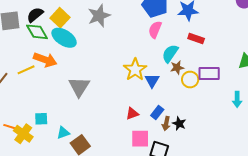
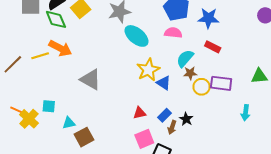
pink semicircle: (155, 30) -> (173, 33), turned 66
cyan ellipse: (64, 38) -> (137, 36), moved
blue triangle: (152, 81) -> (164, 83), turned -35
gray triangle: (79, 87) -> (91, 79), turned -40
black star: (179, 124) -> (186, 119), moved
pink square: (140, 139) -> (144, 139), turned -30

